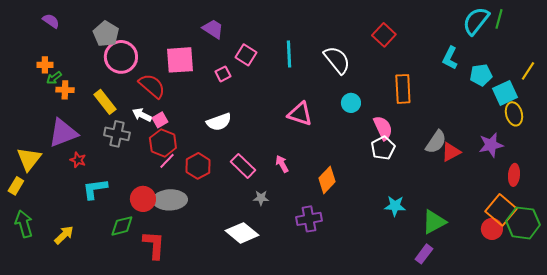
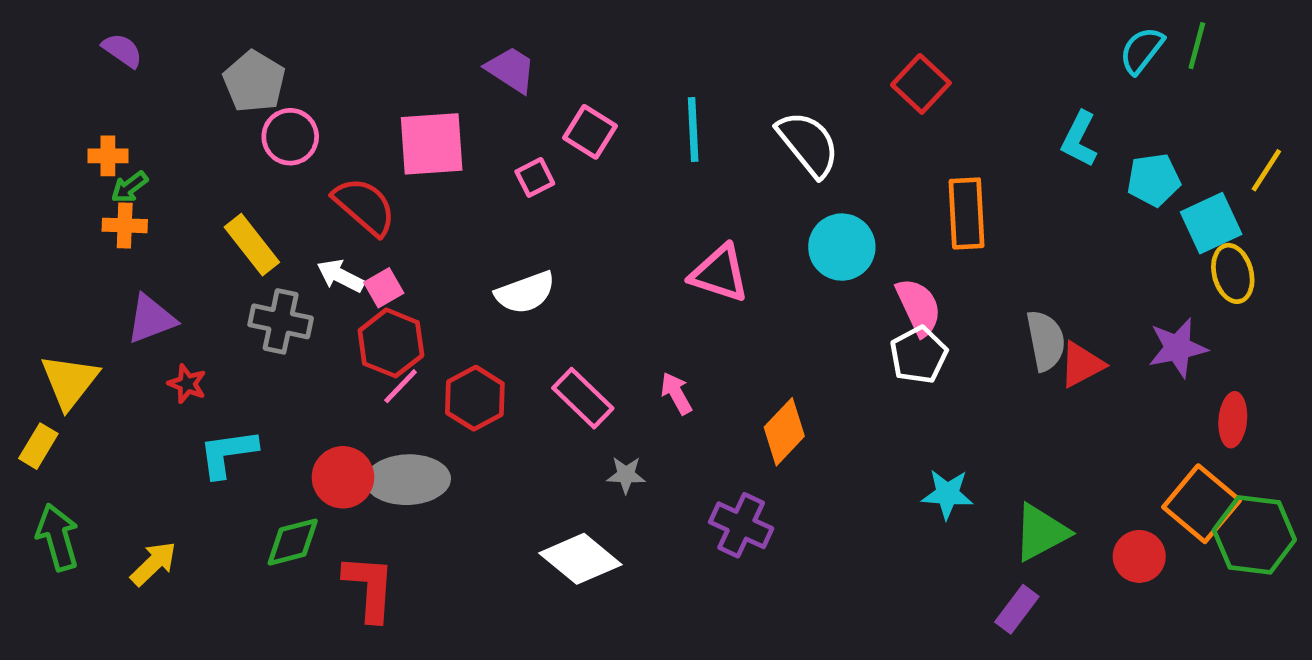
cyan semicircle: (476, 21) -> (1142, 50), size x0.7
pink circle: (121, 57) -> (290, 137), size x0.7
orange cross: (65, 90) -> (125, 225), moved
cyan circle: (351, 103) -> (842, 247), size x1.4
purple triangle: (63, 133) -> (151, 319), size x0.7
gray semicircle: (436, 142) -> (1046, 341), turned -45
purple cross: (309, 219) -> (741, 525), turned 35
red circle: (492, 229) -> (1139, 556), moved

